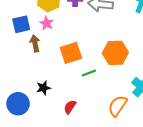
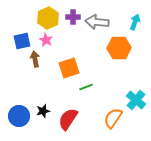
orange hexagon: (115, 53) -> (119, 48), moved
black star: (43, 88) -> (43, 111), moved
red semicircle: (70, 107) -> (68, 119), size x1.6

